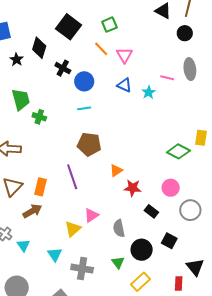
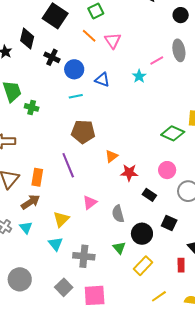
black circle: (185, 33) -> (181, 15), moved
pink line: (167, 78) -> (157, 61), turned -40
blue triangle: (124, 85) -> (102, 80), moved
yellow triangle: (73, 229) -> (61, 219), moved
cyan triangle: (23, 245) -> (26, 228), moved

